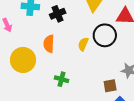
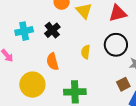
black circle: (105, 35) -> (116, 45), moved
green cross: (61, 79) -> (75, 92), size x1.5

